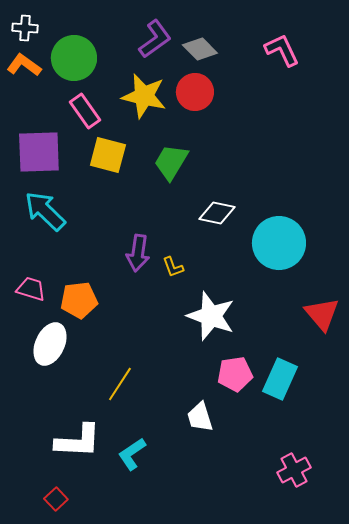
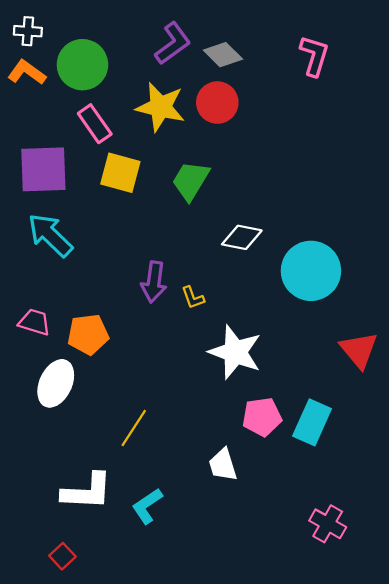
pink L-shape: (282, 50) -> (314, 56), turned 42
pink cross: (294, 470) -> (328, 524), turned -32

